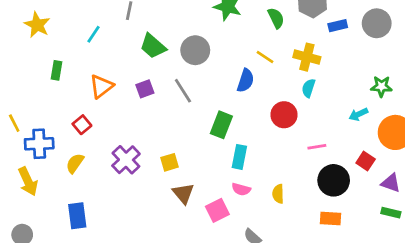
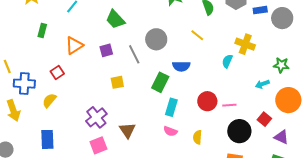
blue rectangle: (338, 26) -> (260, 10), moved
gray circle: (195, 50) -> (156, 39), moved
yellow cross: (307, 57) -> (245, 44), moved
blue semicircle: (246, 81) -> (181, 66), moved, turned 66
red circle: (284, 115) -> (207, 101), moved
purple cross: (126, 160) -> (96, 117), moved
yellow square: (169, 162) -> (117, 82), moved
pink square: (217, 210) -> (98, 145), moved

